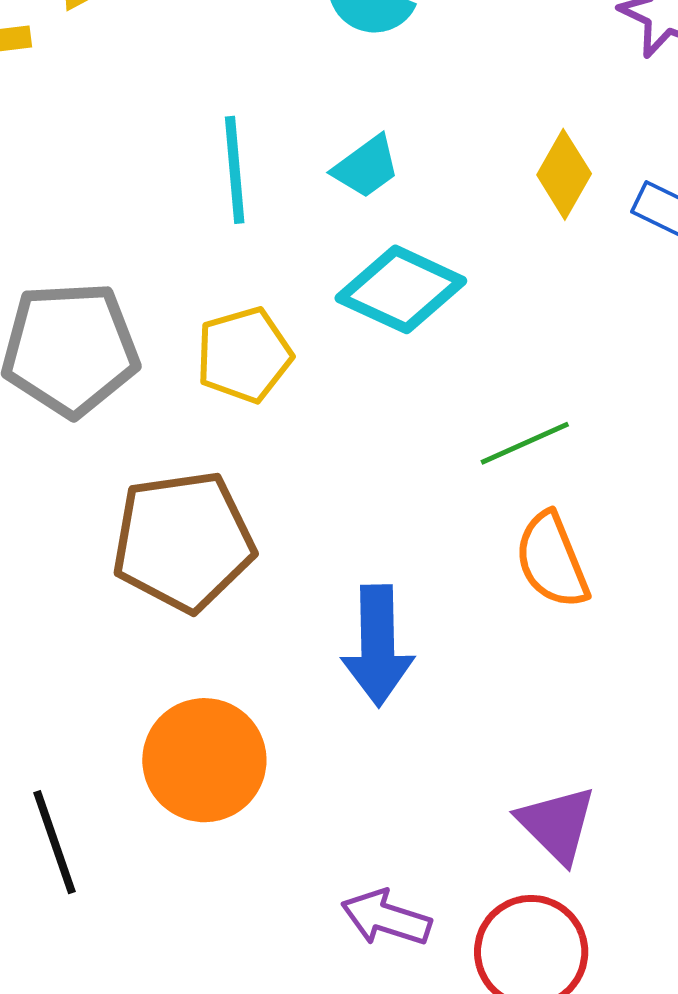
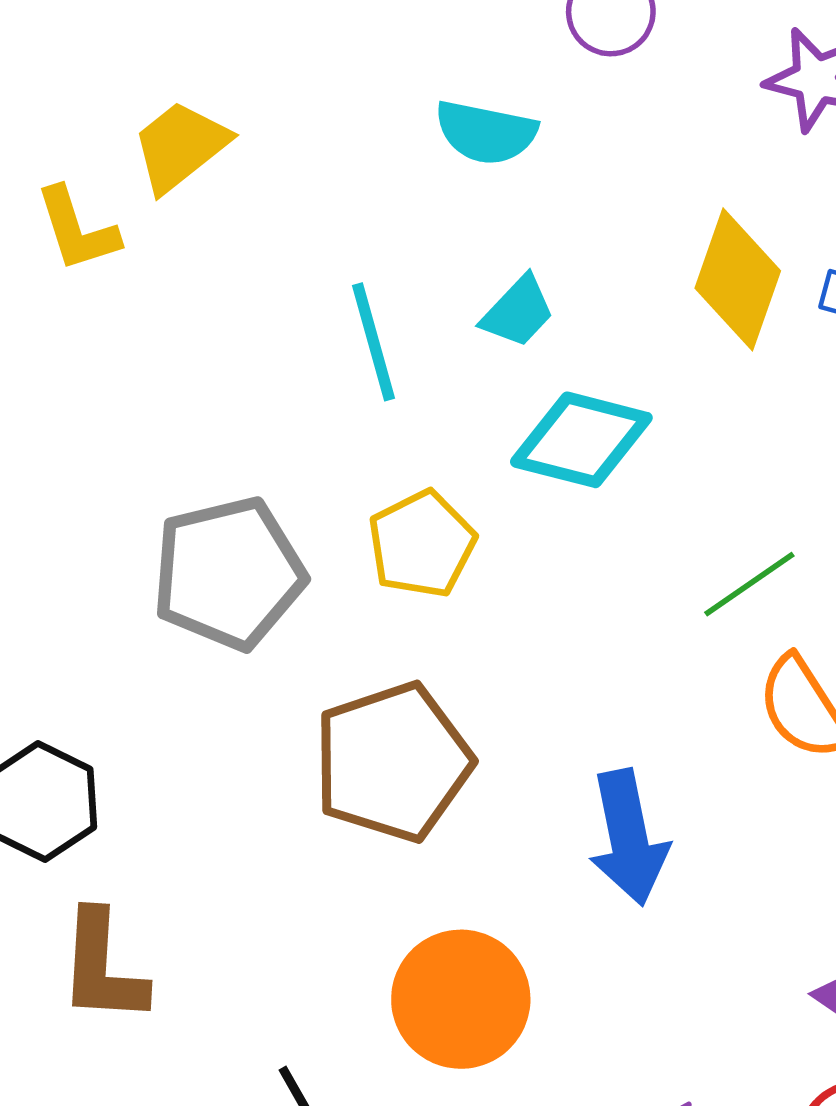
yellow diamond: (564, 174) -> (738, 279), size x1.4

